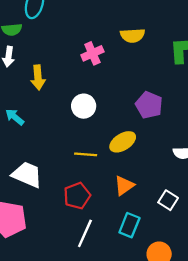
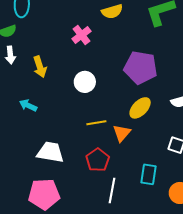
purple pentagon: (149, 105) -> (141, 68), size x1.4
yellow ellipse: (123, 142) -> (140, 108), moved
orange triangle: (124, 186) -> (122, 133), moved

